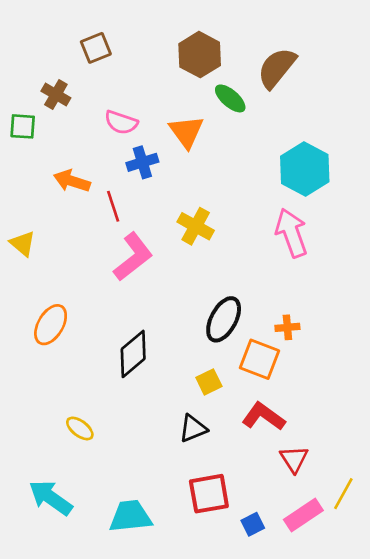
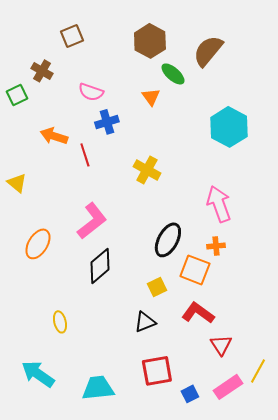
green square: (23, 126) -> (17, 95), turned -30
orange triangle: (186, 132) -> (151, 97), moved, size x0.7
pink arrow: (291, 233) -> (219, 204), moved
pink L-shape: (133, 257) -> (92, 221), moved
yellow ellipse: (80, 428) -> (60, 322), turned 40

